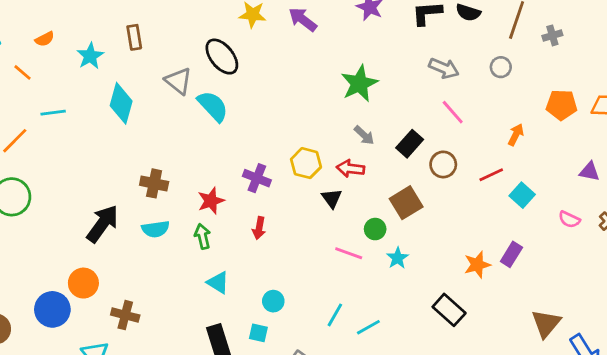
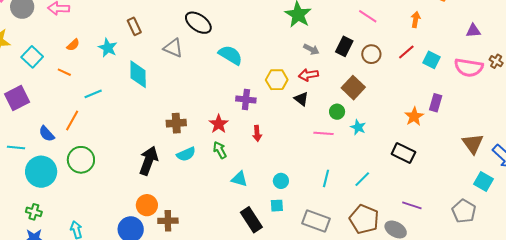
cyan semicircle: (213, 106) -> (230, 55), moved
pink semicircle: (569, 219) -> (469, 68), size x1.8
brown cross: (125, 315) -> (168, 221), moved
cyan line: (368, 327) -> (362, 179), moved

